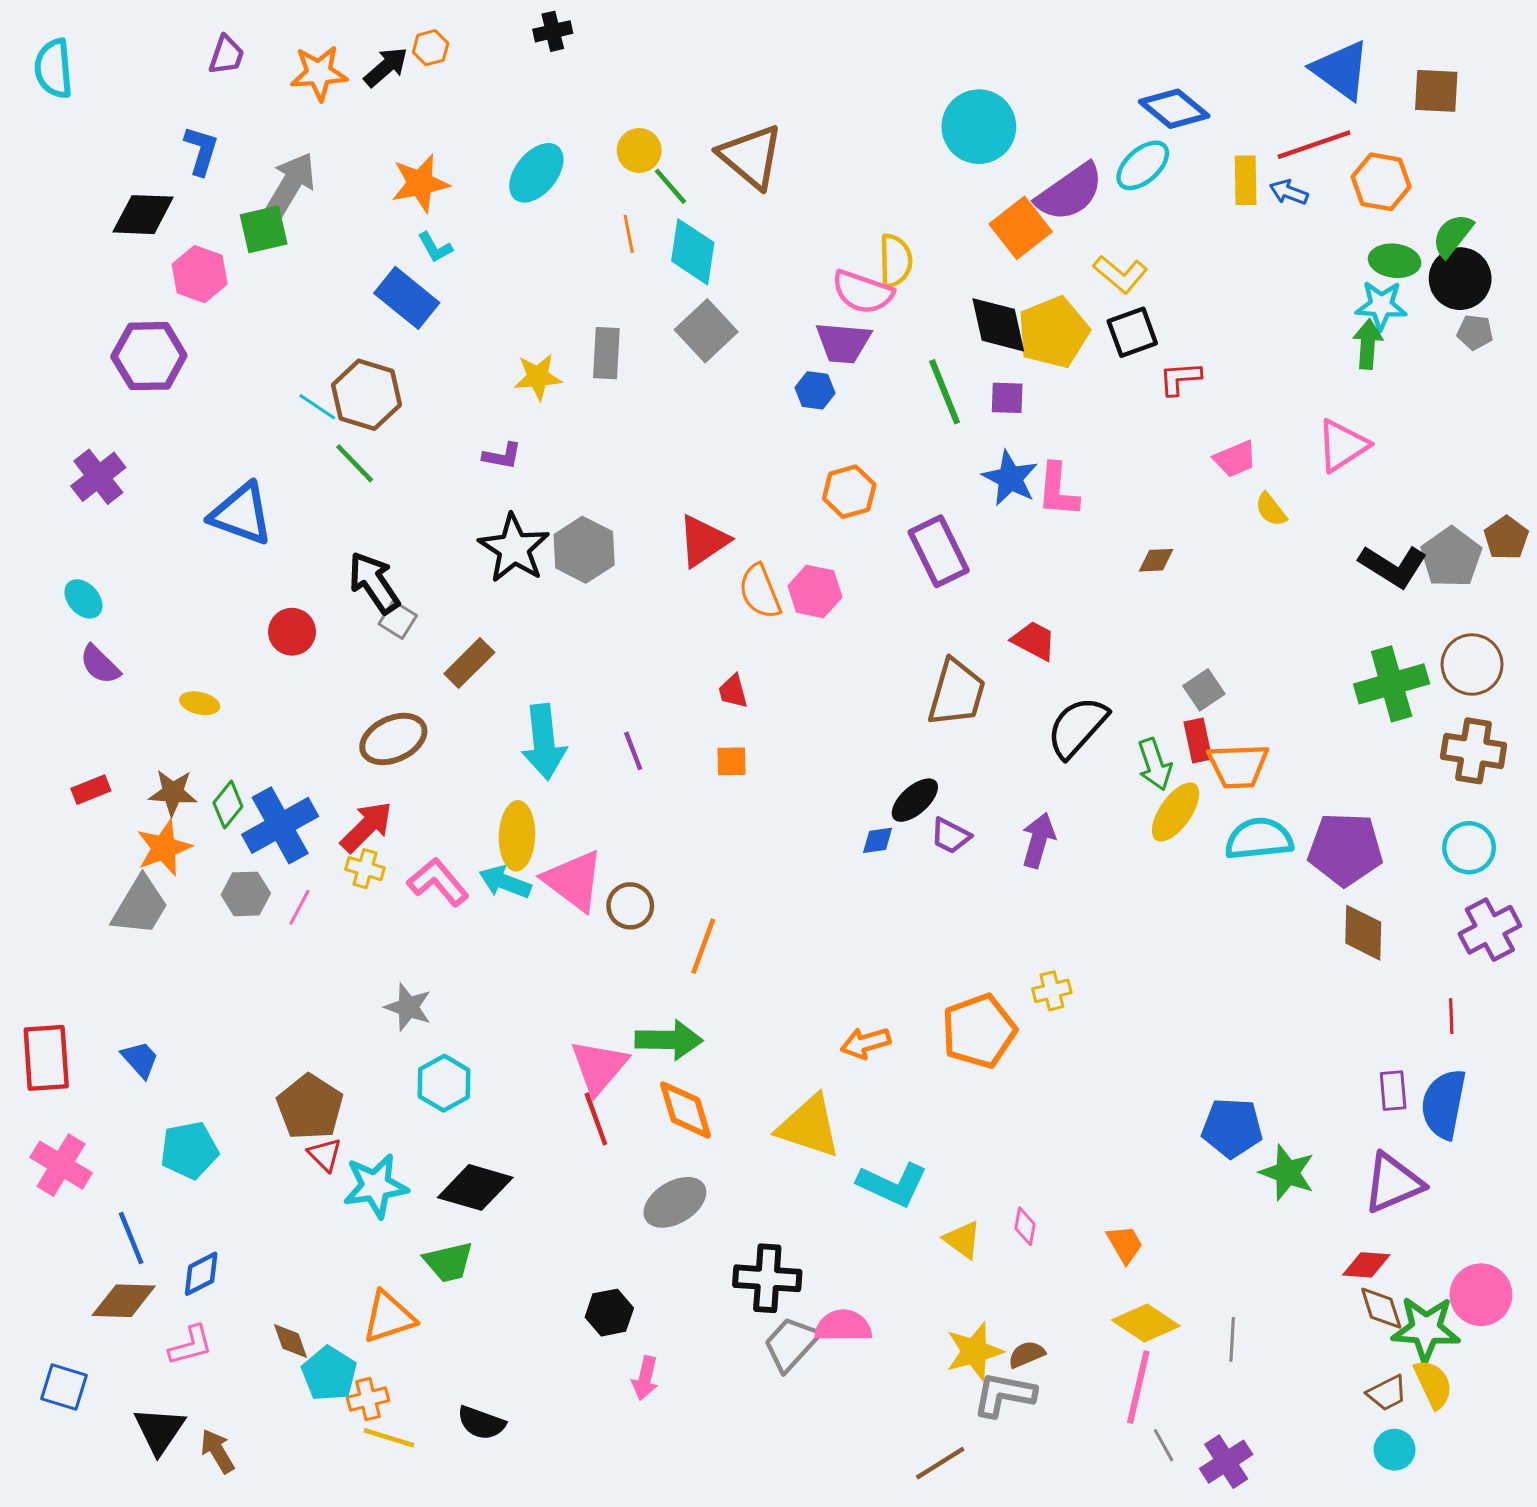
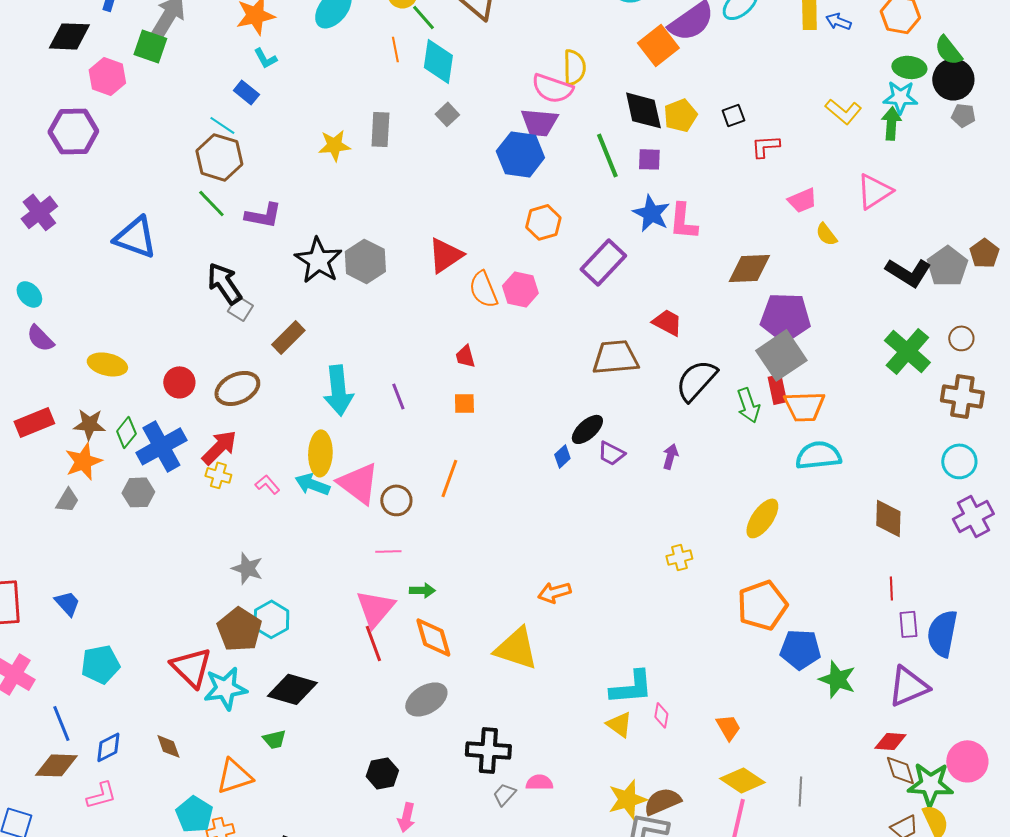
green square: (264, 229) -> (150, 46), turned 32
green semicircle: (1453, 235) -> (948, 50), turned -76
yellow L-shape: (1120, 274) -> (843, 111), moved
blue rectangle: (407, 298) -> (246, 92), size x0.6
gray square: (706, 331) -> (447, 114), size x0.6
yellow pentagon: (1053, 332) -> (680, 115), size x0.7
black square: (1132, 332) -> (733, 115), size x0.7
blue hexagon: (815, 390) -> (520, 154), size x1.8
cyan line: (317, 407) -> (222, 125), moved
purple L-shape: (502, 456) -> (263, 215), moved, size x1.4
purple rectangle: (939, 551) -> (603, 262), turned 69
brown diamond: (1156, 560) -> (749, 268), size x1.8
red circle: (292, 632) -> (179, 382), moved
brown circle: (1472, 664) -> (961, 338), size x0.6
green cross: (1392, 684) -> (907, 351), turned -33
gray square: (1204, 690) -> (781, 355), size x1.8
brown trapezoid: (957, 693) -> (615, 357), turned -111
yellow ellipse: (200, 703) -> (107, 364), size x1.5
red rectangle: (91, 790) -> (34, 422), size x1.5
yellow ellipse: (1176, 812) -> (762, 518), moved
blue diamond: (878, 840) -> (562, 456), turned -35
purple arrow: (1038, 840) -> (670, 456), size x0.7
purple pentagon: (1345, 849) -> (785, 317), moved
pink L-shape: (438, 882) -> (267, 484), size x0.6
gray trapezoid: (140, 906) -> (67, 500), size x0.6
pink line: (299, 907) -> (388, 551), moved, turned 60
orange line: (703, 946) -> (449, 478), moved
red line: (1451, 1016) -> (891, 588), moved
orange pentagon: (979, 1031) -> (762, 605), moved
green arrow: (669, 1040) -> (422, 590), size x0.6
brown pentagon: (310, 1107) -> (239, 629), moved
red triangle: (325, 1155) -> (191, 667), size x1.8
cyan L-shape: (892, 1184) -> (631, 687), moved, turned -30
green trapezoid: (448, 1262) -> (274, 739), size x0.7
pink semicircle: (843, 1326) -> (539, 782), size x0.7
brown diamond: (291, 1341) -> (168, 746), moved
gray trapezoid: (791, 1344) -> (504, 794), size x0.6
brown semicircle: (1027, 1354) -> (662, 801), size x1.5

